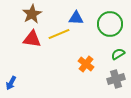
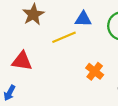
red triangle: (32, 39) -> (22, 61), moved

